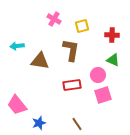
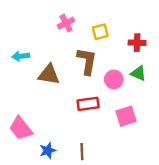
pink cross: (54, 19) -> (66, 23), turned 32
pink circle: (98, 75) -> (114, 79), moved
brown line: (77, 124) -> (82, 152), moved, turned 32

